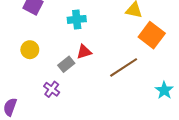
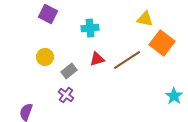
gray rectangle: (66, 64) -> (69, 71), moved
brown line: (124, 67) -> (127, 60), moved

